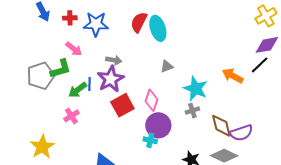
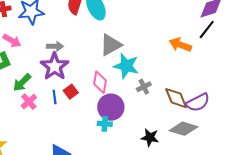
gray triangle: (167, 66) -> (111, 45), size x1.6
blue line: (90, 84) -> (55, 97), moved
cyan star: (196, 89) -> (126, 66), moved
red square: (122, 105) -> (71, 92), size x0.6
pink cross: (71, 116) -> (29, 102), moved

